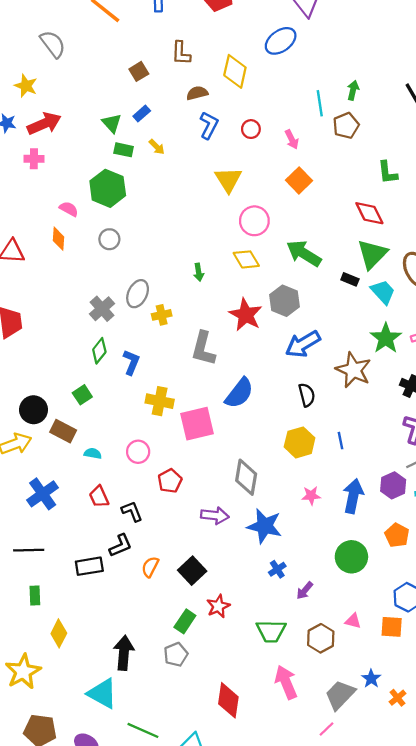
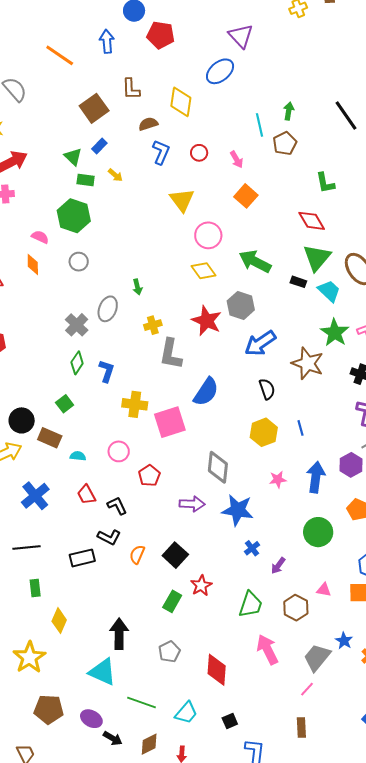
brown square: (139, 71) -> (94, 108), size x1.6
green arrow: (199, 272) -> (137, 287), moved
yellow cross: (162, 315) -> (153, 325), moved
black L-shape: (121, 546) -> (109, 537), turned 55
green trapezoid: (271, 631) -> (251, 604), turned -68
gray pentagon: (176, 654) -> (169, 652), moved

